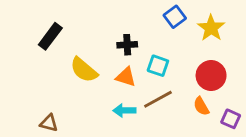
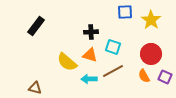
blue square: (175, 17) -> (125, 12), turned 35
yellow semicircle: (84, 70) -> (67, 62), moved
purple square: (231, 119) -> (165, 77), moved

